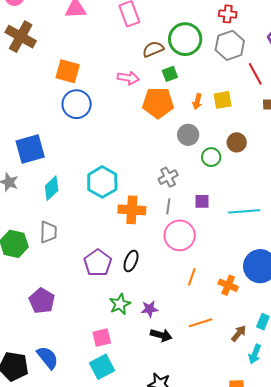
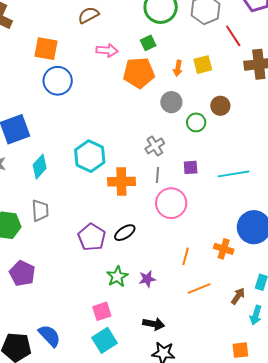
brown semicircle: (153, 49) -> (88, 15), moved
black ellipse: (131, 261) -> (125, 233), turned 40
orange line: (192, 277) -> (186, 256), moved
purple pentagon: (42, 301) -> (22, 273), moved
black arrow: (161, 335) -> (154, 324), moved

